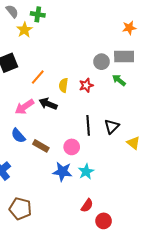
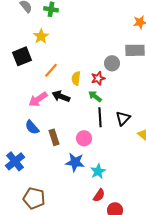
yellow star: (24, 30) -> (41, 36), moved
gray circle: (101, 62) -> (112, 63), moved
green arrow: (119, 80) -> (95, 96), moved
brown rectangle: (41, 146) -> (54, 137), turned 42
cyan star: (86, 172) -> (98, 171), moved

